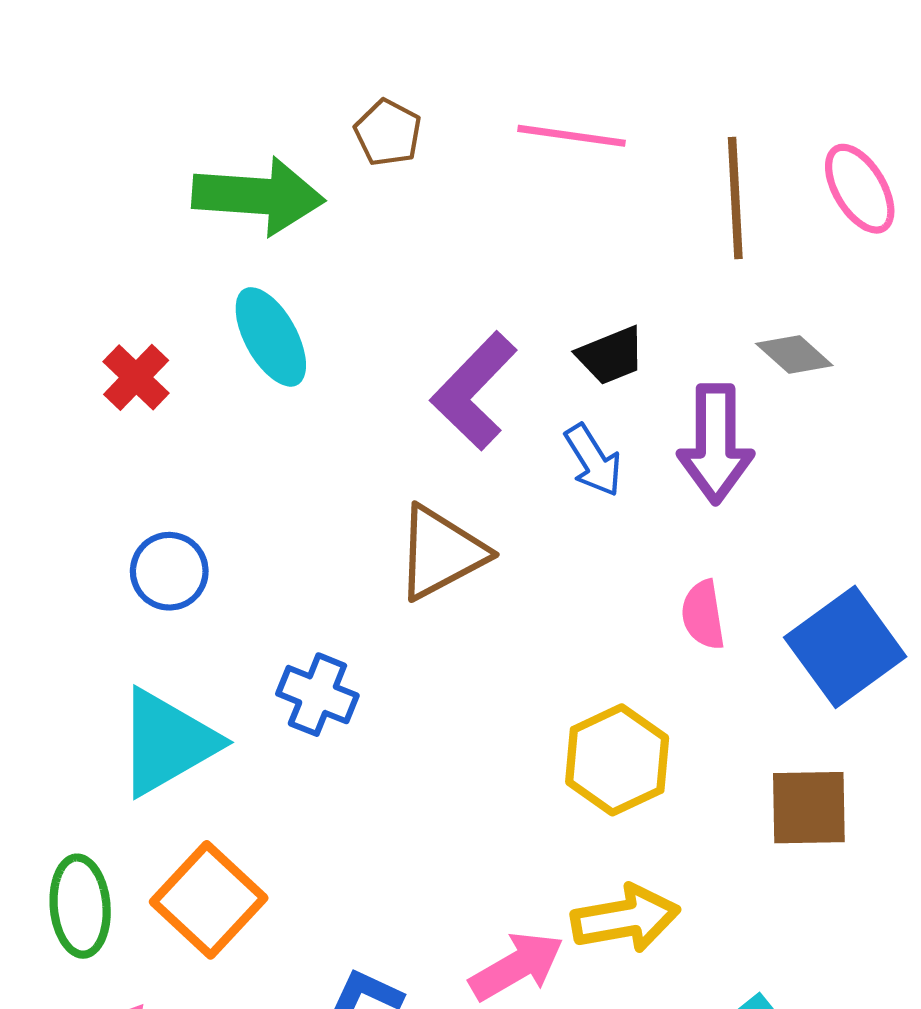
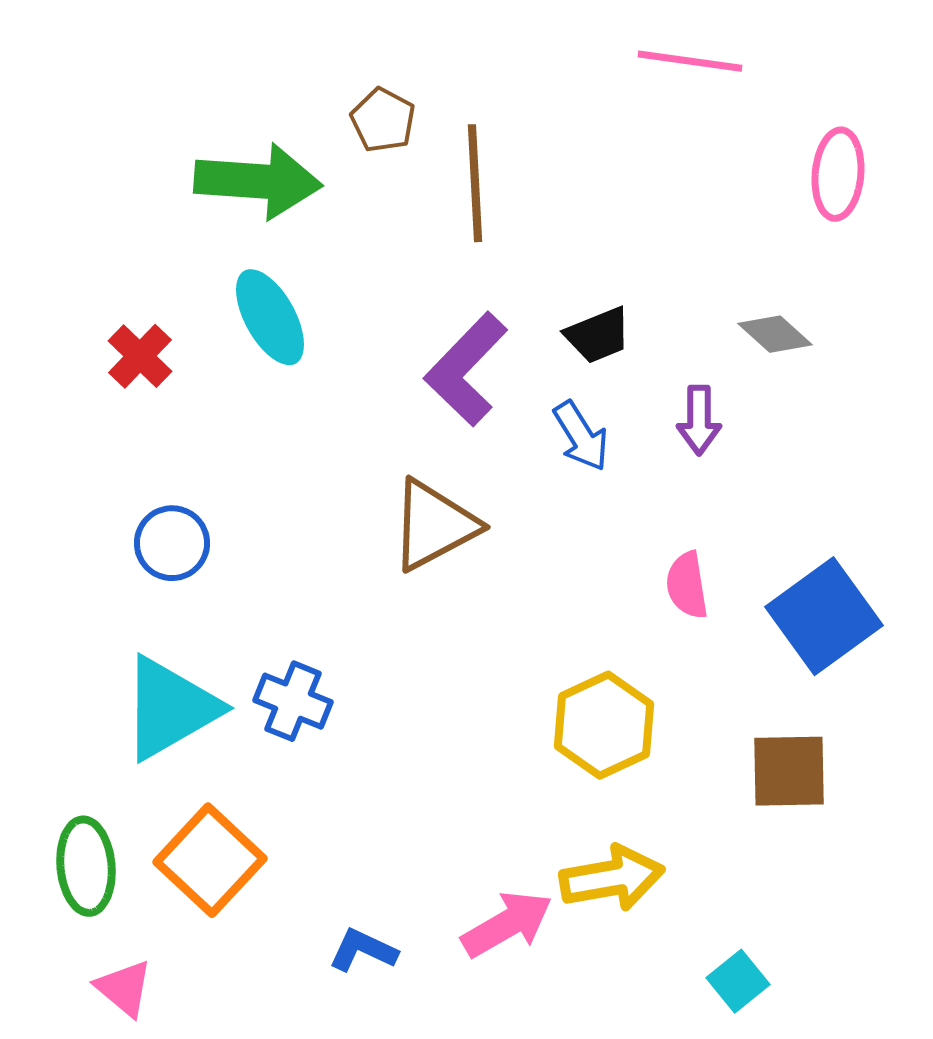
pink line: (571, 136) -> (690, 61), moved
pink ellipse: (860, 189) -> (838, 174), turned 36
brown line: (735, 198) -> (475, 183), moved
purple arrow: (716, 444) -> (699, 420), size x0.6
blue cross: (317, 695) -> (293, 701), moved

